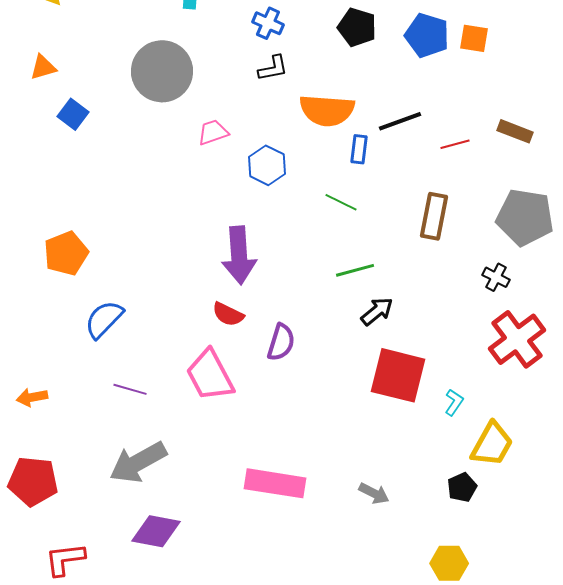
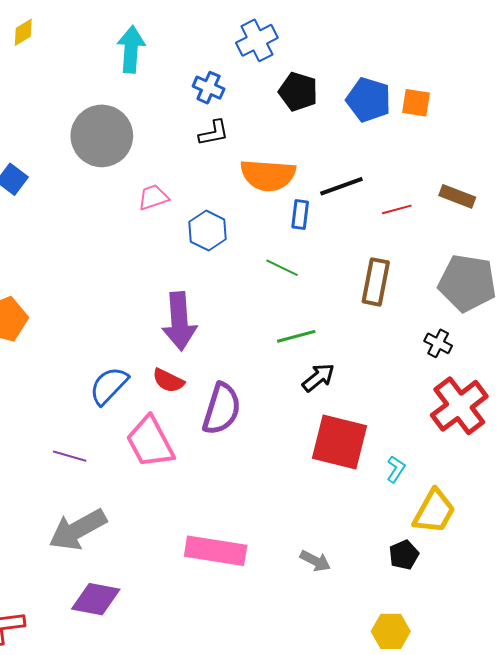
blue semicircle: (104, 319) -> (109, 386), moved
purple semicircle: (281, 342) -> (222, 409), size x1.4

